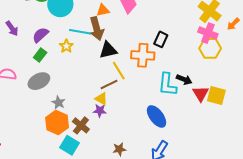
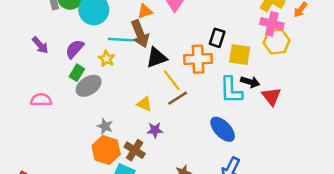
gray ellipse: (39, 81) -> (89, 86), moved
brown line: (109, 85) -> (178, 98), moved
yellow square: (216, 96) -> (240, 55), moved
yellow triangle: (101, 99) -> (144, 104), moved

